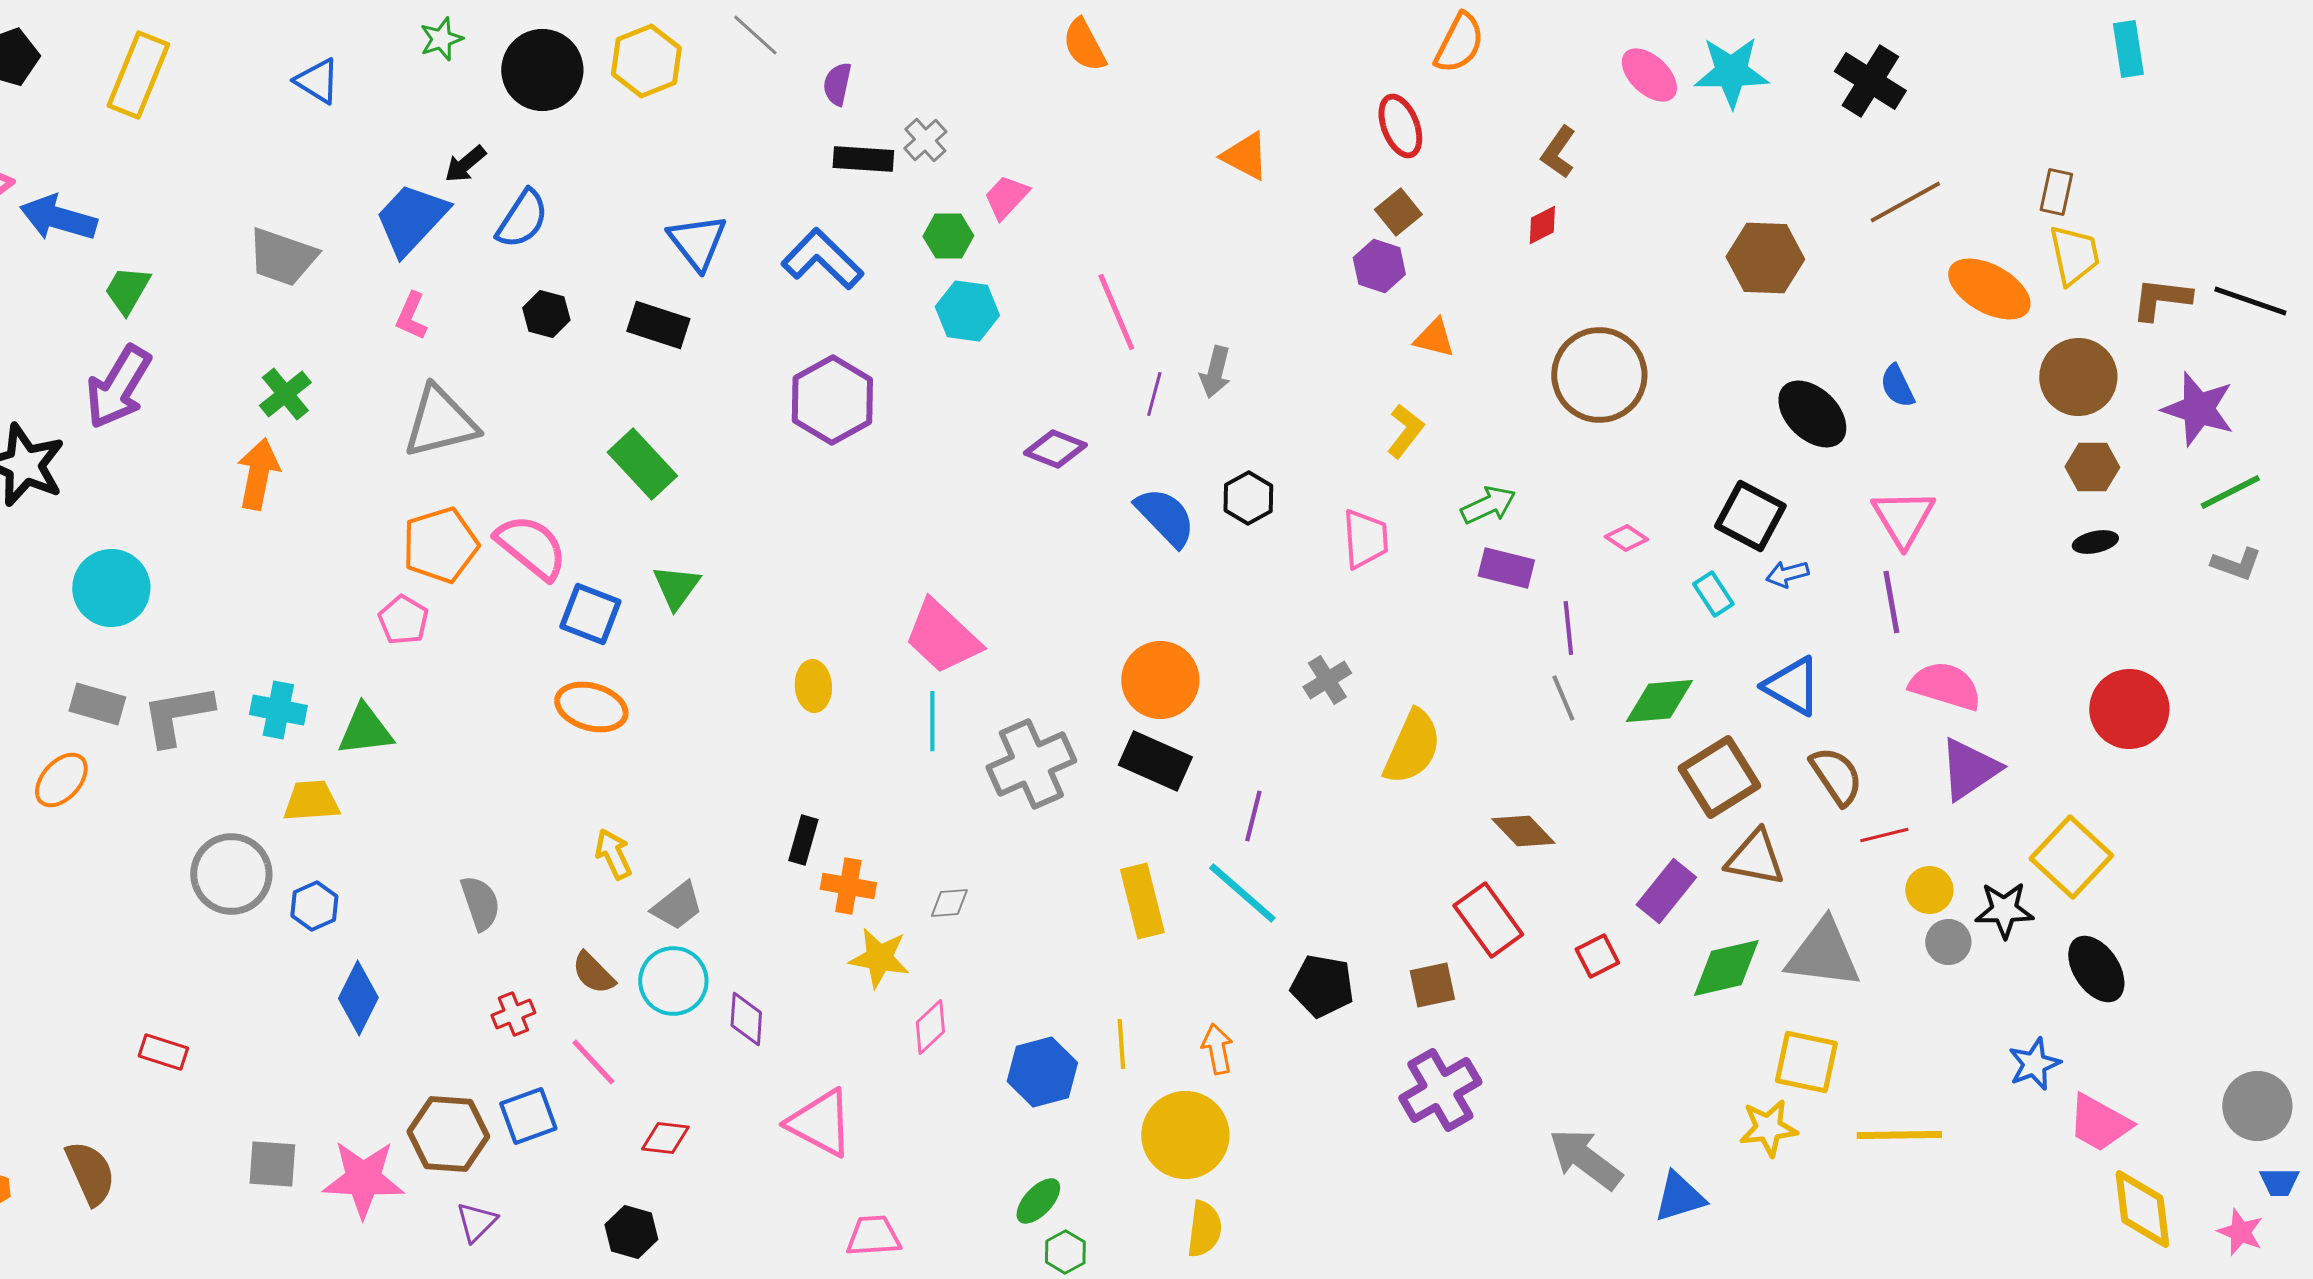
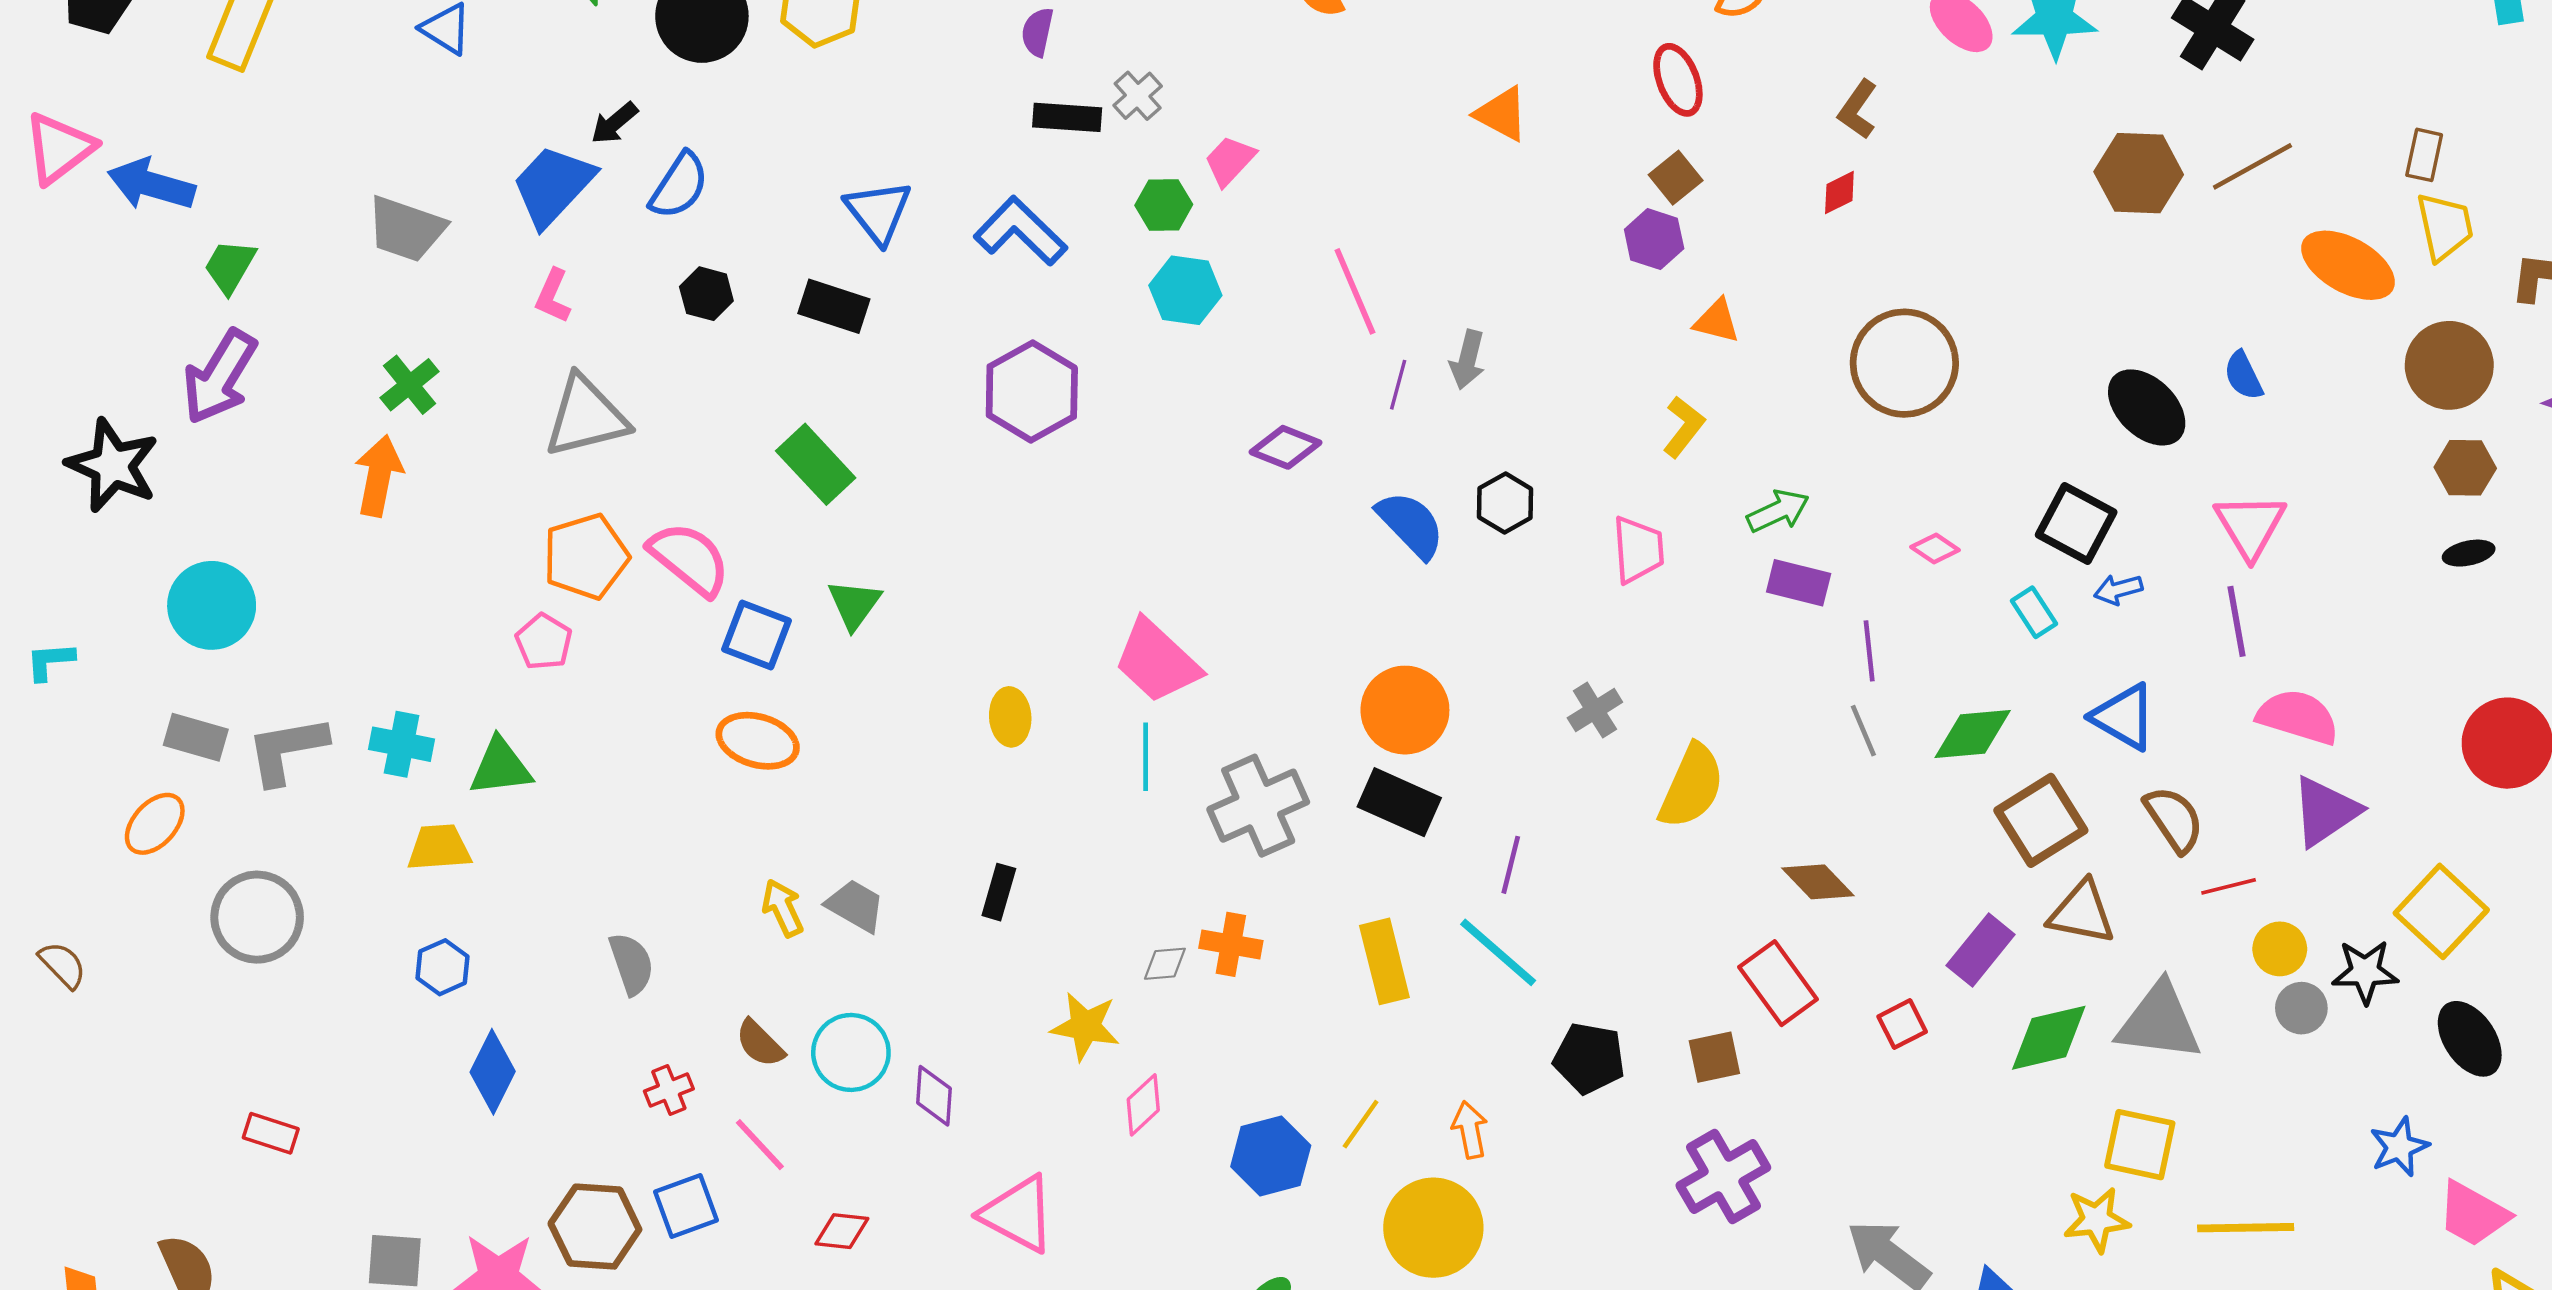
brown hexagon: (1765, 258) -> (2139, 173), moved
gray circle: (231, 874) -> (257, 917), moved
orange cross: (848, 886) -> (1231, 944), moved
gray trapezoid: (677, 906) -> (855, 906), moved, turned -112
yellow line: (1121, 1044) -> (1361, 1124), turned 39

